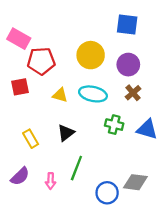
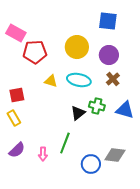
red square: (20, 87) -> (17, 95), moved
black triangle: (66, 133) -> (78, 113), moved
yellow rectangle: (31, 139) -> (14, 118), moved

